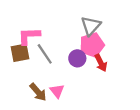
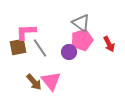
gray triangle: (91, 26) -> (81, 23), turned -36
red arrow: (101, 63) -> (109, 44), moved
pink triangle: (57, 91) -> (51, 81), size x1.5

